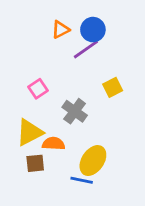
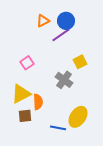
gray cross: (75, 111) -> (64, 80), moved
orange semicircle: (53, 144) -> (38, 102), turned 84
yellow ellipse: (93, 161) -> (78, 117), moved

